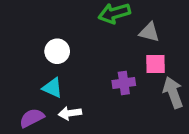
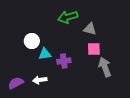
purple cross: (124, 83) -> (64, 61), moved
cyan triangle: (52, 88) -> (45, 54), moved, turned -32

